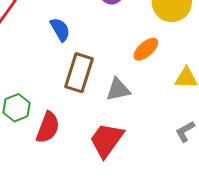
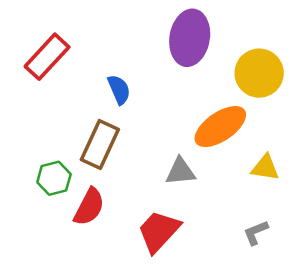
orange ellipse: (146, 49) -> (220, 127), size x1.6
brown rectangle: (79, 73) -> (100, 145), moved

